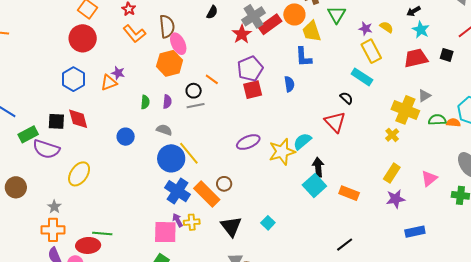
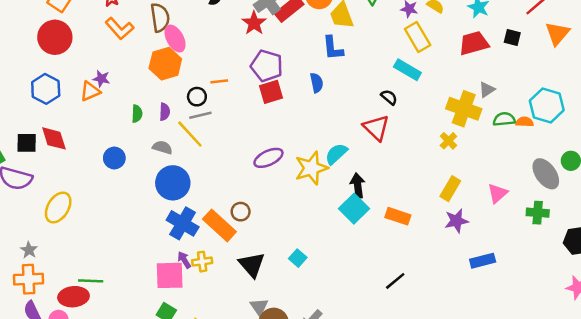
purple pentagon: (250, 69) -> (267, 66), turned -30
orange line: (212, 79) -> (219, 81), turned -40
yellow line: (189, 153) -> (190, 134), moved

